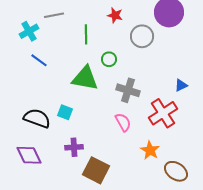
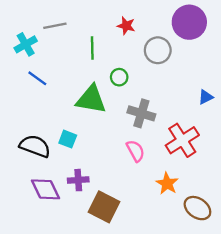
blue triangle: (181, 85) -> (206, 97), moved
purple diamond: (29, 155) -> (46, 189), moved

